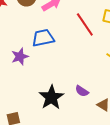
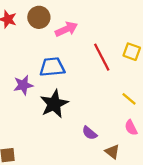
black star: (51, 97) -> (54, 104), moved

